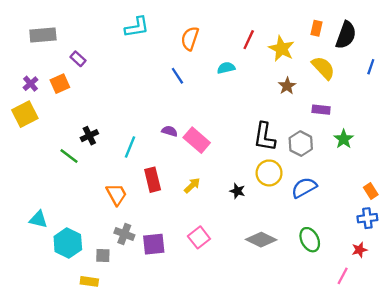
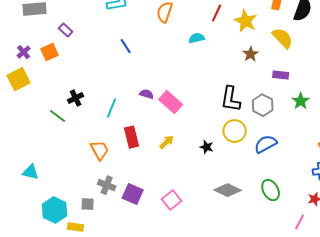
blue line: (177, 76) -> (126, 46), moved
pink square: (199, 237) -> (172, 200), moved
cyan hexagon: (68, 243) -> (55, 210), moved
purple square: (154, 244) -> (133, 194), turned 30

